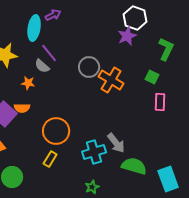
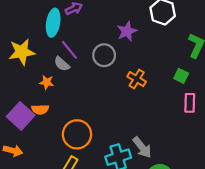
purple star: (127, 36) -> (127, 31), moved
gray circle: (89, 67) -> (104, 55), moved
orange cross: (111, 80) -> (137, 79), size x0.7

